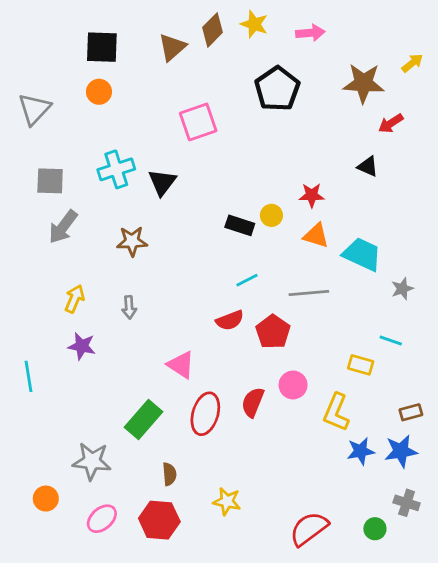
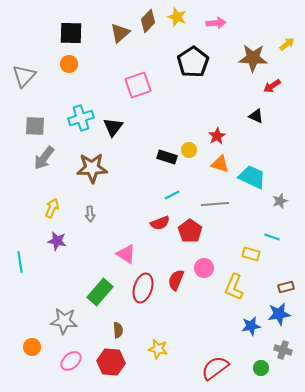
red star: (312, 195) -> (217, 136), turned -30
brown star: (132, 241) -> (92, 168), size x1.4
blue star: (361, 451) -> (251, 326), moved

